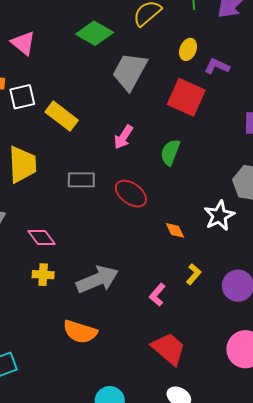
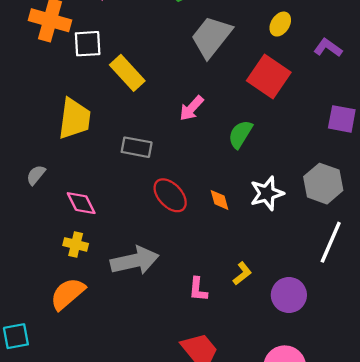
purple L-shape: (217, 66) -> (328, 48), moved
red ellipse: (131, 194) -> (170, 195), moved
white star: (219, 216) -> (267, 193), moved
orange diamond: (175, 230) -> (219, 200), moved
pink L-shape: (157, 295) -> (198, 289), turned -45
orange semicircle: (80, 332) -> (68, 294), moved, turned 112

